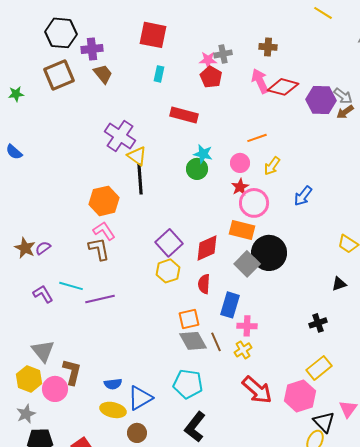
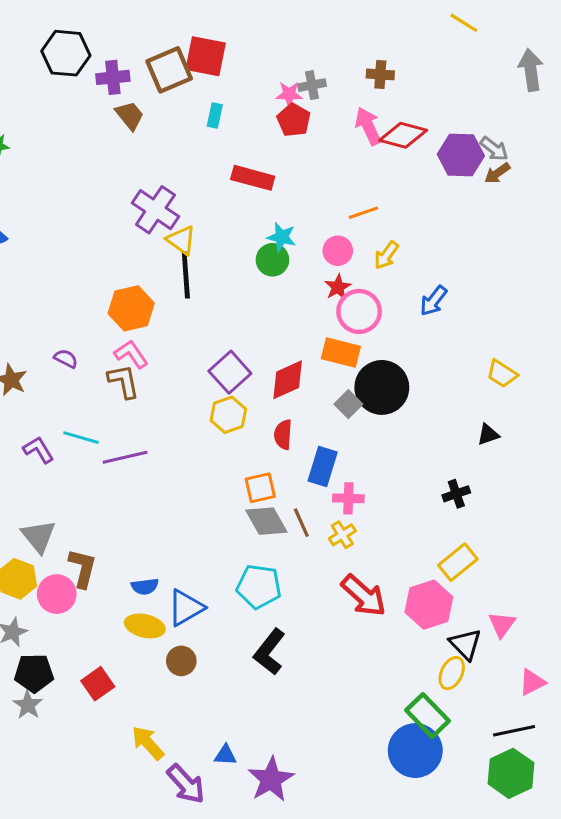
brown square: (59, 75) -> (169, 70), moved
purple semicircle: (43, 248) -> (66, 359), moved, turned 63
gray square: (247, 264) -> (348, 404), size x0.7

